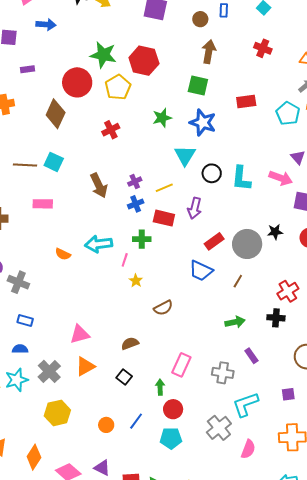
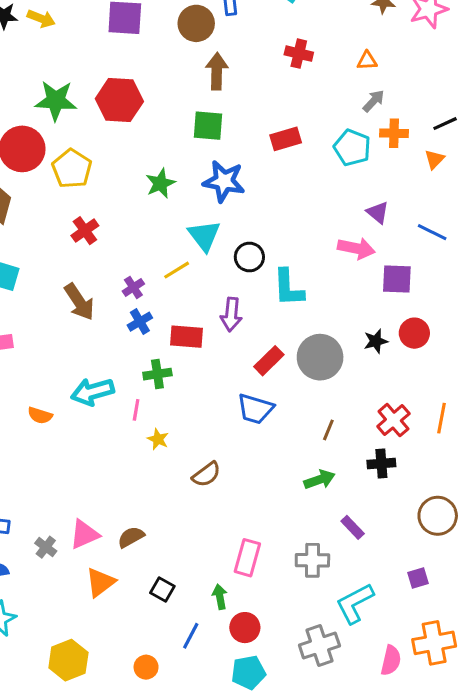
brown circle: (200, 19) -> (196, 23), size x1.5
yellow pentagon: (118, 87) -> (72, 169), moved
red cross: (111, 130) -> (85, 231), moved
cyan L-shape: (241, 179) -> (288, 288), moved
yellow line: (164, 188) -> (177, 270), moved
black star: (275, 232) -> (376, 341), moved
brown line: (238, 281) -> (328, 430), moved
brown semicircle: (130, 343) -> (131, 537), moved
gray cross: (49, 371) -> (46, 547), moved, size x0.6
blue line: (136, 421) -> (191, 636), moved
gray cross: (219, 428) -> (319, 645), turned 30
pink semicircle: (248, 449) -> (391, 660), moved

